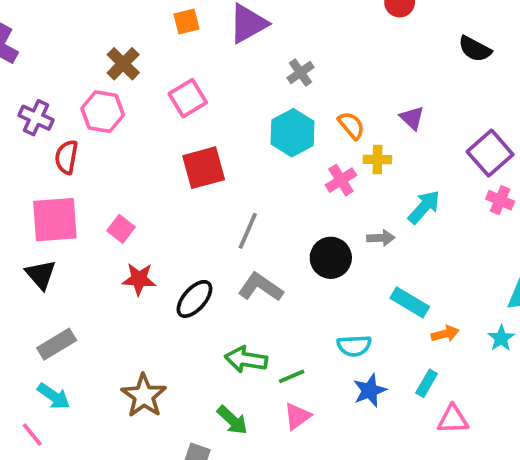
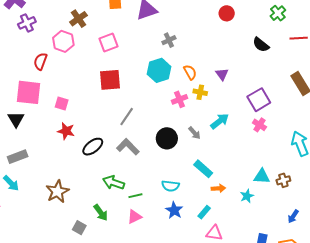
purple cross: (36, 118) -> (27, 23), moved, turned 30
pink square: (121, 229) -> (62, 103), turned -32
gray arrow: (381, 238) -> (194, 133), turned 40
blue star: (370, 390) -> (174, 210), turned -30

